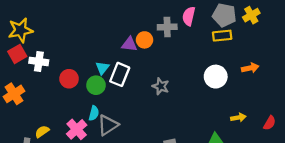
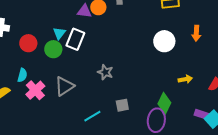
orange arrow: (250, 68) -> (196, 33), turned 105
gray star: (161, 86) -> (105, 72), moved
cyan semicircle: (94, 113) -> (22, 75), moved

